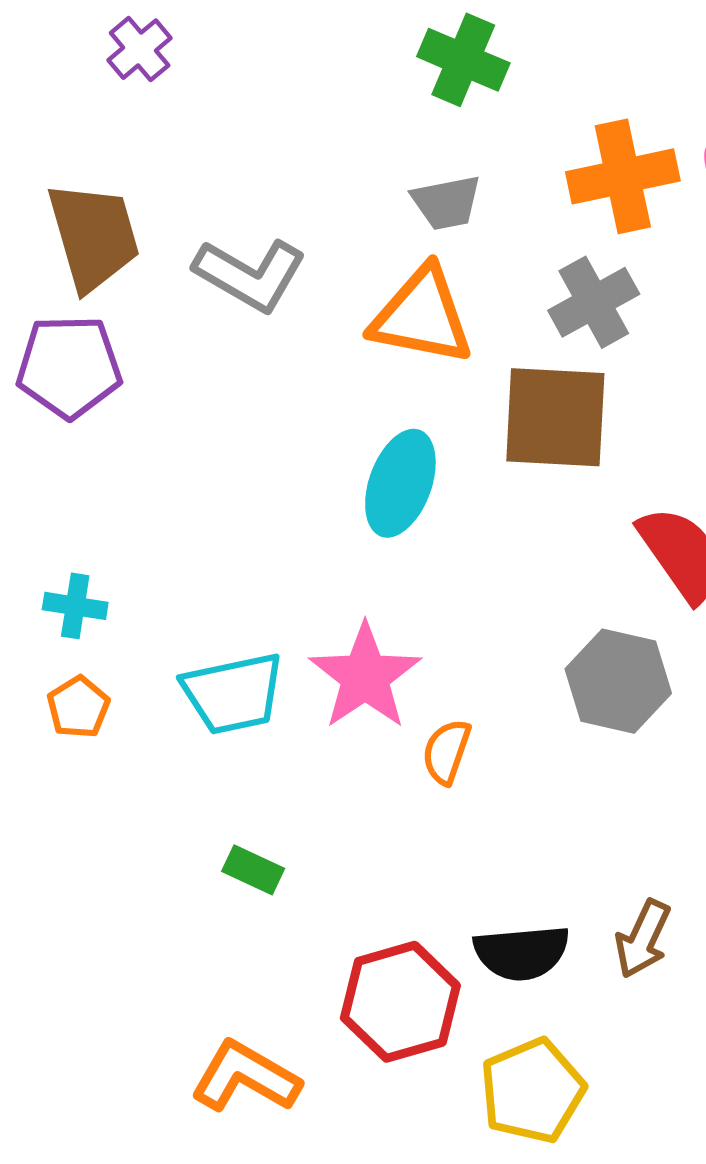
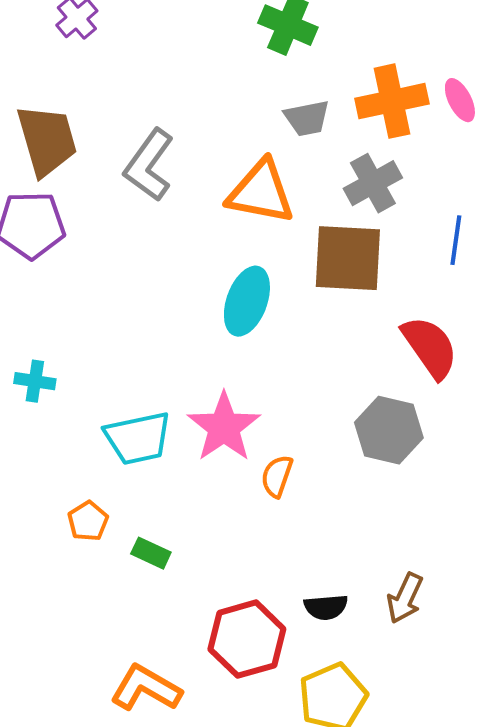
gray trapezoid: (446, 202) -> (307, 118), moved
gray L-shape: (250, 275) -> (149, 165), turned 96
orange pentagon: (78, 707) -> (88, 521), moved
black semicircle: (522, 953) -> (326, 607), size x0.7

